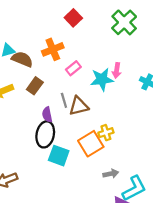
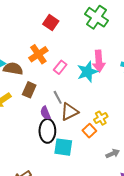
pink arrow: (117, 70) -> (99, 61), size x1.5
brown triangle: (79, 106) -> (69, 112), moved
orange square: (91, 144) -> (89, 131), size x0.6

